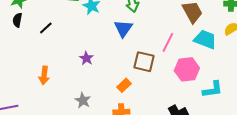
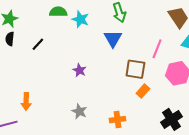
orange arrow: (44, 75) -> (26, 101), moved
orange rectangle: (124, 85) -> (143, 91), moved

